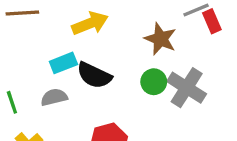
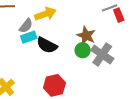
brown star: (160, 39) -> (86, 36), moved
gray semicircle: (54, 97) -> (26, 26), moved, turned 140

